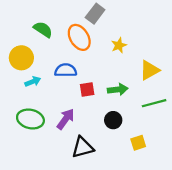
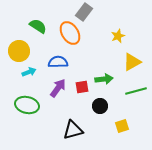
yellow star: (119, 45) -> (118, 36), moved
red square: (87, 90) -> (82, 87), moved
purple arrow: (66, 119) -> (58, 88), moved

